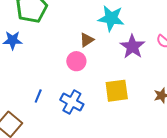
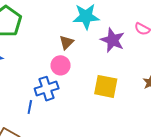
yellow square: (117, 91) -> (106, 86), turned 30
blue cross: (72, 102) -> (47, 89), moved, turned -35

